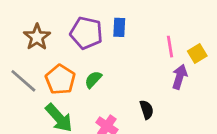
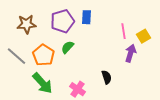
purple pentagon: (86, 33) -> (62, 21), turned -30
brown star: (37, 37) -> (26, 24), turned 30
green semicircle: (93, 79) -> (68, 47), moved

